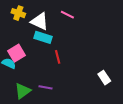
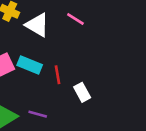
cyan rectangle: (43, 37) -> (30, 65), moved
white rectangle: (104, 78) -> (82, 92), moved

